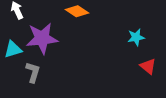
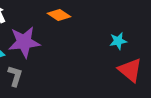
red triangle: (148, 66) -> (130, 70), size x1.5

